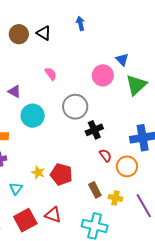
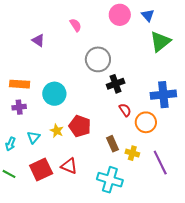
pink circle: (103, 75) -> (120, 15), moved
cyan circle: (33, 116) -> (54, 94), moved
yellow star: (38, 172) -> (57, 131), moved

